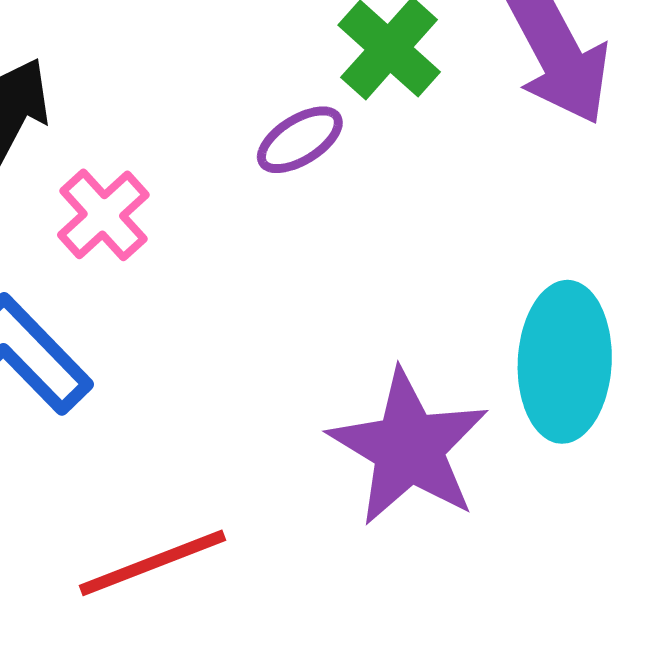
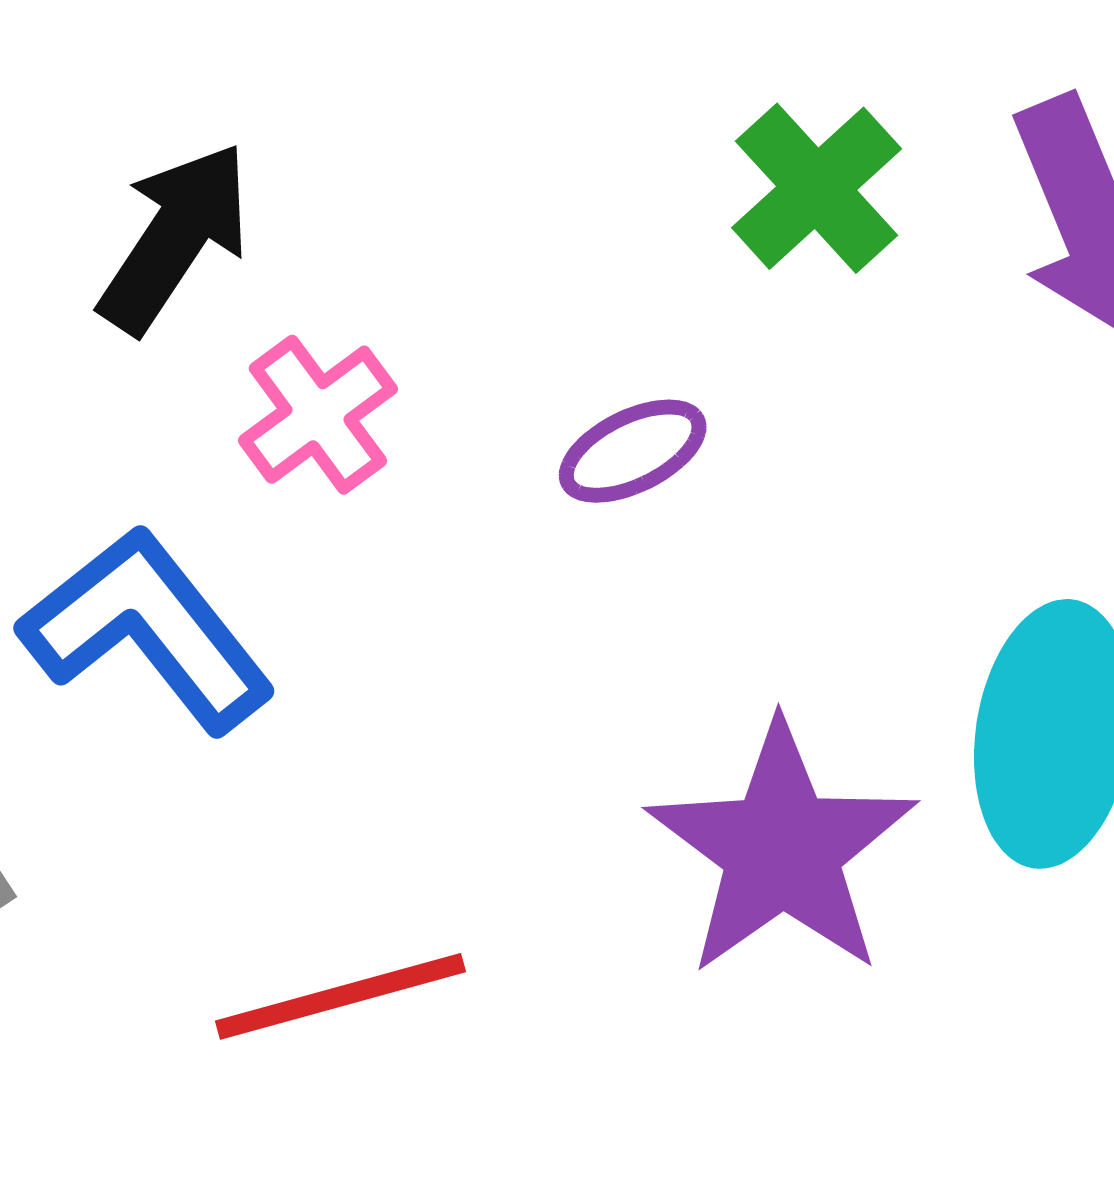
purple ellipse: (300, 140) -> (633, 451), moved

